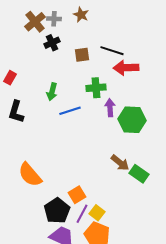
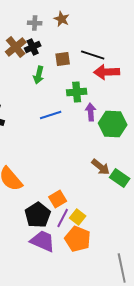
brown cross: (35, 22) -> (16, 47), moved
green arrow: (52, 92) -> (39, 75), moved

